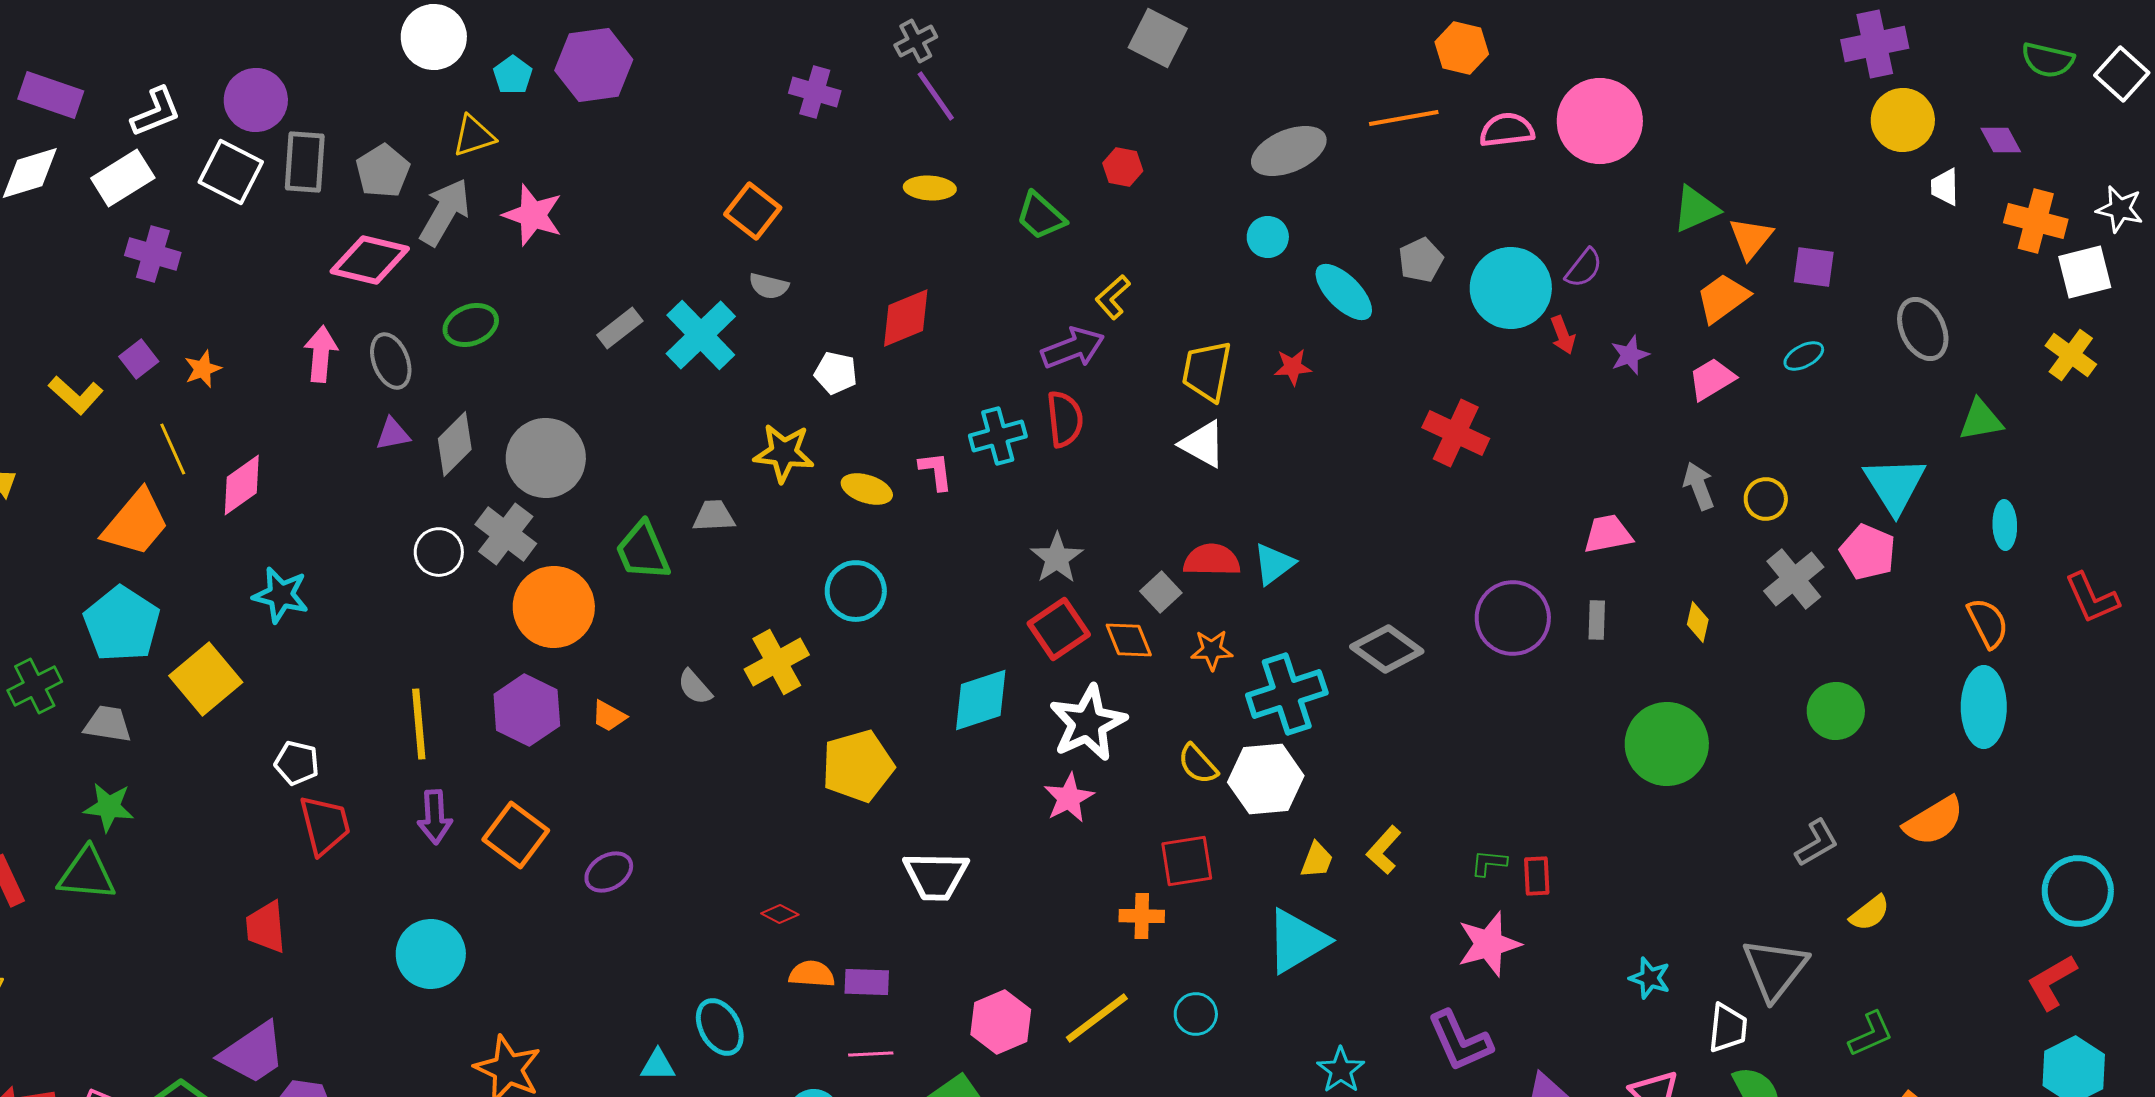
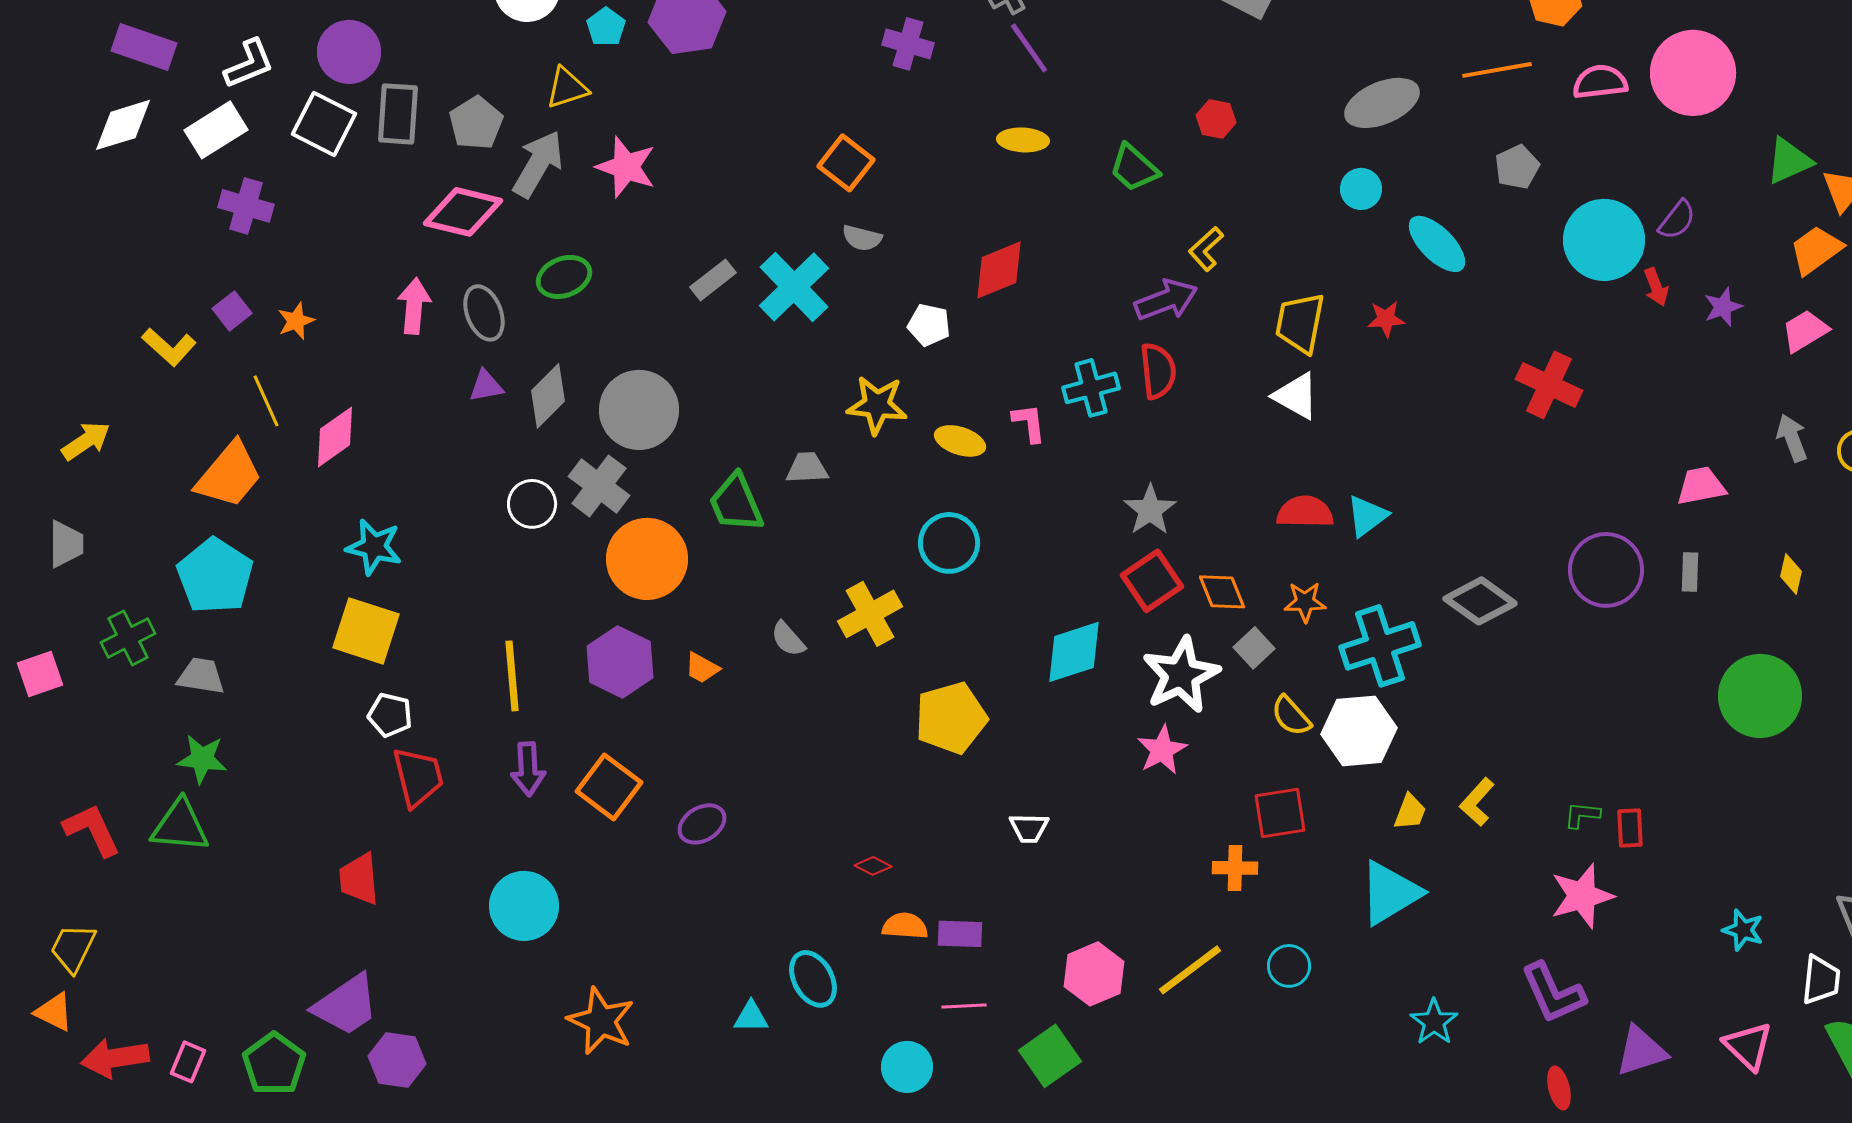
gray pentagon: (1421, 260) -> (1517, 167), moved
gray square: (1161, 592) -> (1254, 648), moved
yellow square: (206, 679) -> (366, 631), moved, turned -32
white trapezoid: (936, 876) -> (1029, 828), size x0.6

